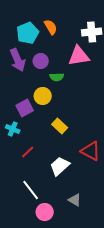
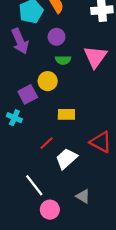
pink triangle: (79, 56) -> (95, 57), moved, turned -45
purple circle: (41, 61) -> (56, 37), moved
yellow rectangle: (60, 126) -> (66, 114), turned -42
red line: (28, 152) -> (47, 143), moved

